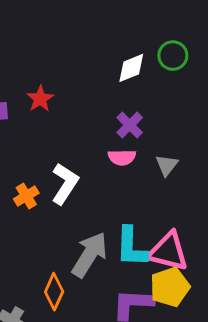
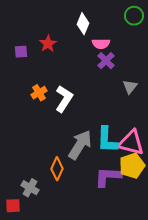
white diamond: (131, 68) -> (83, 24), moved, turned -45
pink semicircle: (122, 157) -> (101, 44), moved
orange cross: (26, 196) -> (39, 93), moved

